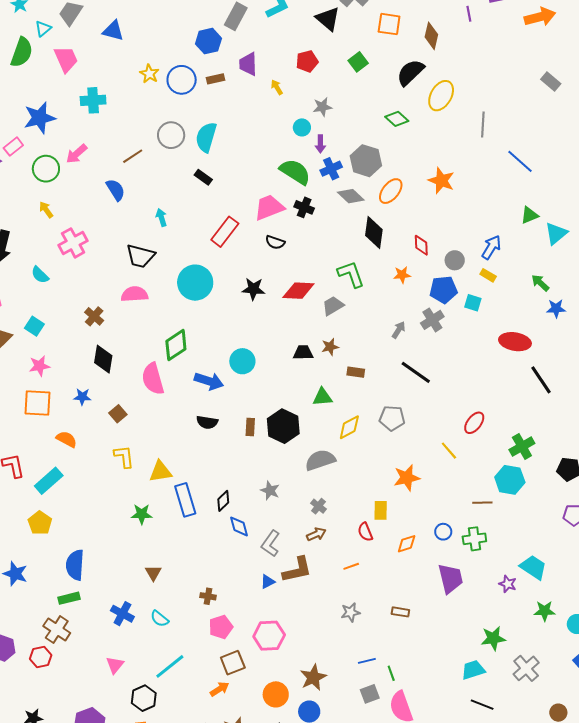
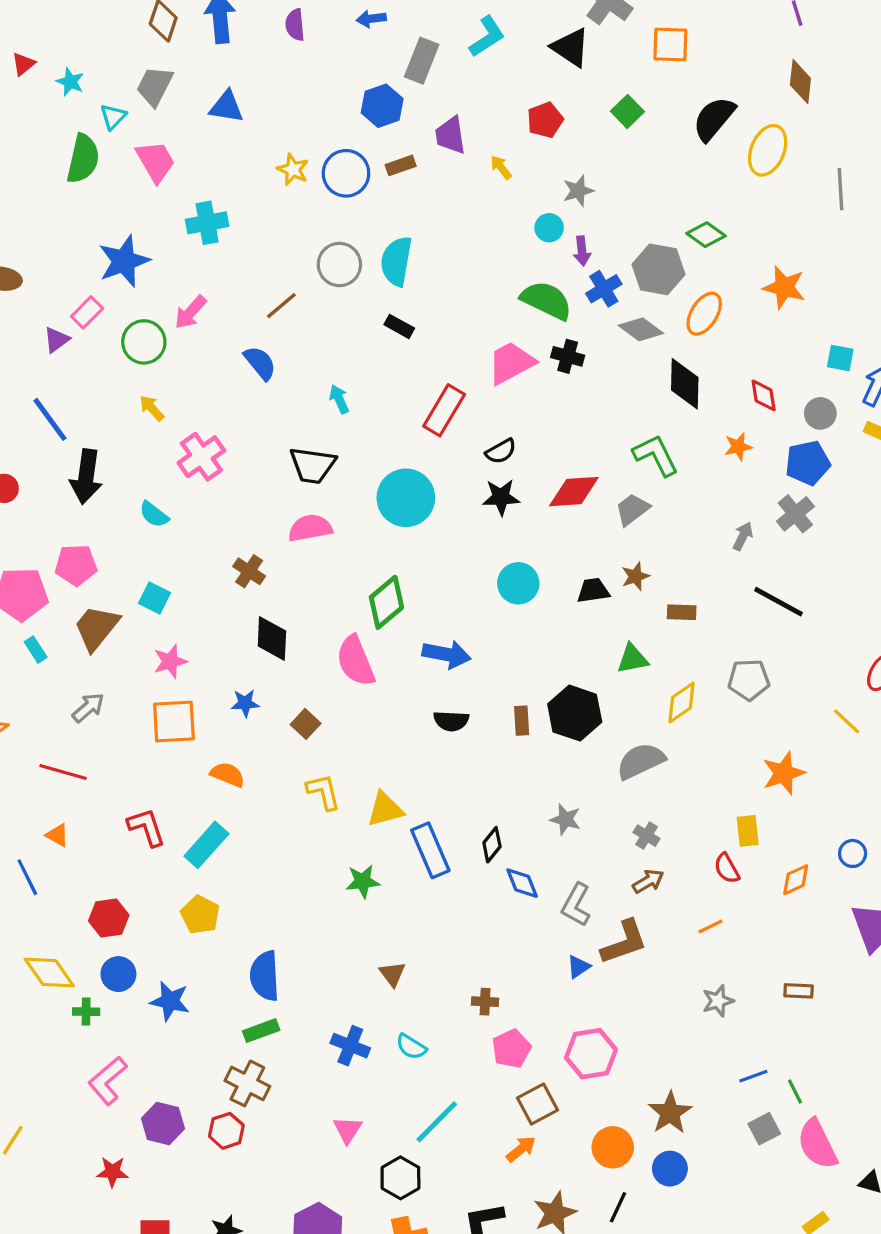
brown diamond: (431, 36) -> (800, 82), moved
green diamond: (397, 119) -> (706, 235), moved
black semicircle: (275, 242) -> (501, 451), moved, turned -42
cyan square: (473, 303) -> (840, 358), moved
cyan circle: (242, 361) -> (518, 583), moved

